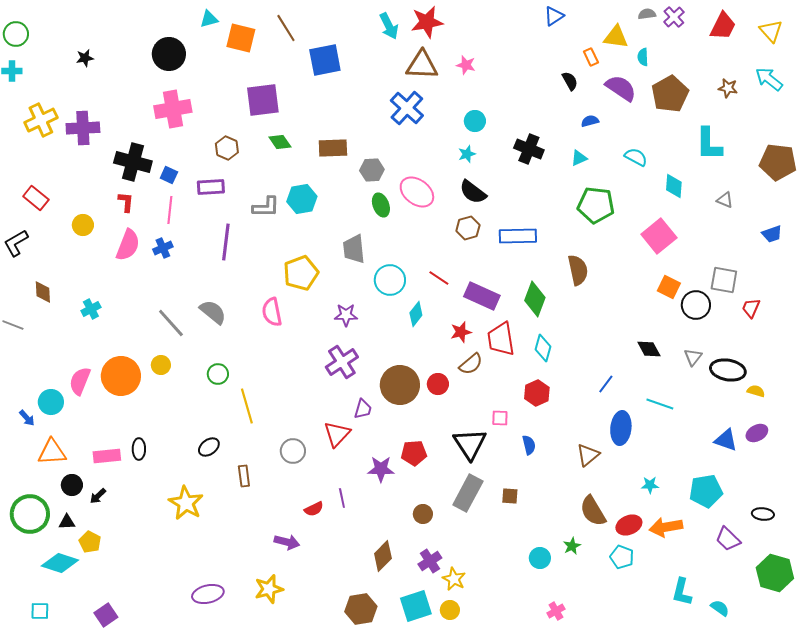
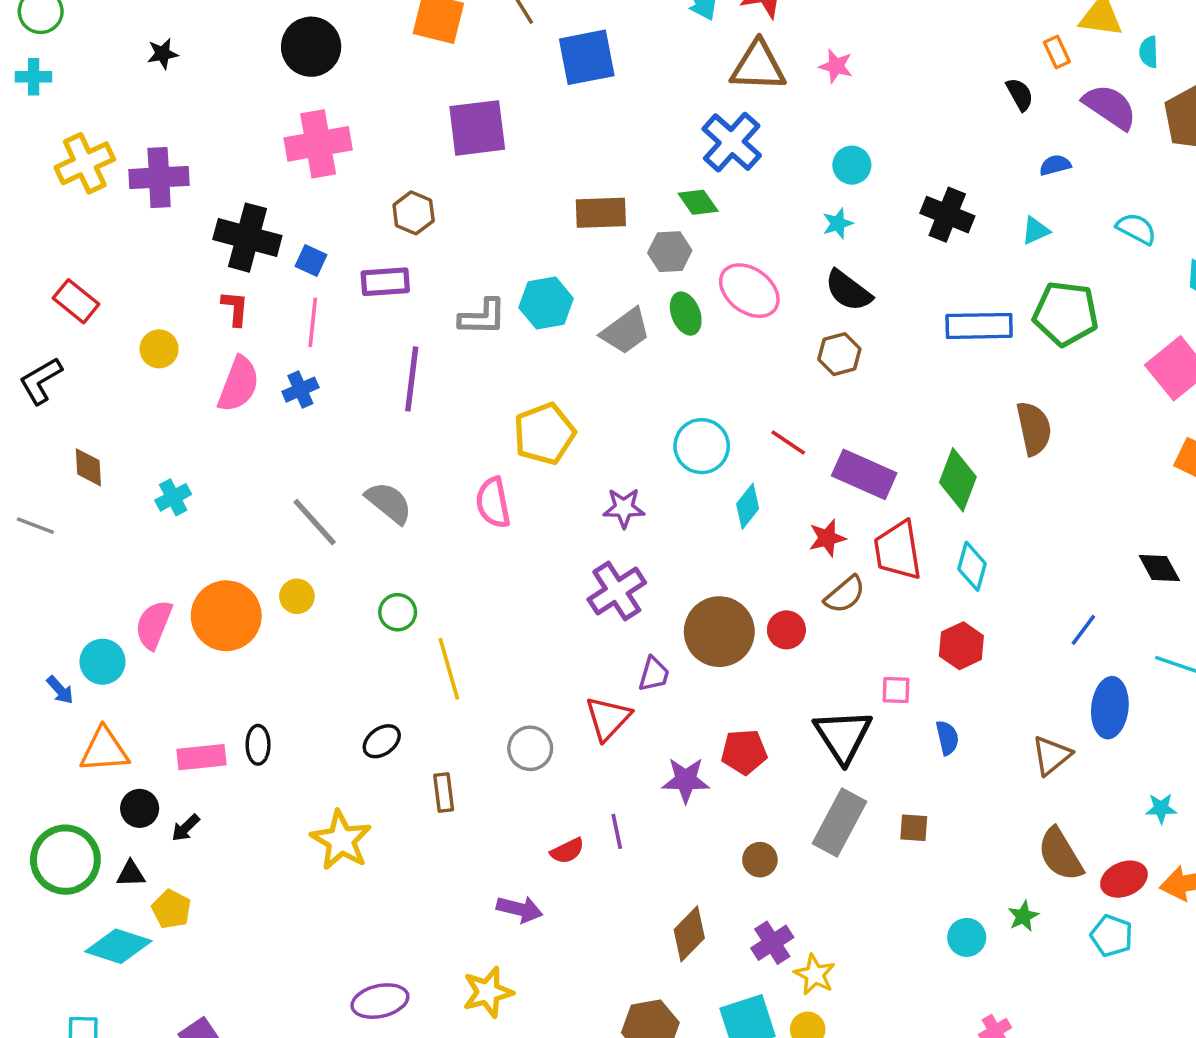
green diamond: (280, 142) -> (698, 202), moved
blue rectangle: (518, 236) -> (979, 326), moved
gray trapezoid: (354, 249) -> (626, 331), moved, turned -120

